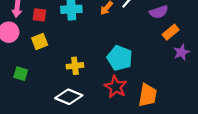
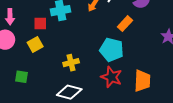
red square: (39, 15) -> (40, 24), moved
orange rectangle: (171, 32) -> (125, 24), moved

